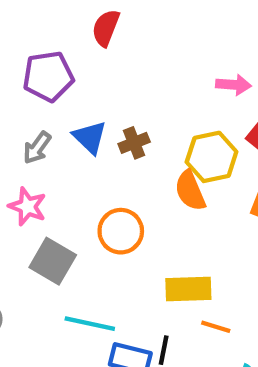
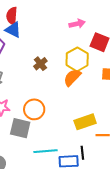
blue triangle: (90, 137) -> (13, 30), moved
orange semicircle: (190, 191) -> (72, 77), turned 84
orange circle: (121, 231) -> (34, 109), moved

